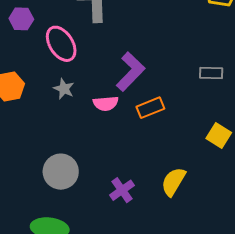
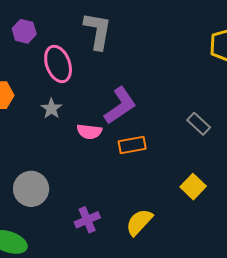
gray rectangle: (211, 73) -> (199, 124), turned 30

